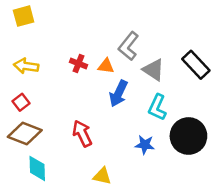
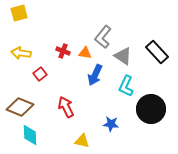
red square: (21, 102) -> (40, 74), moved
blue star: (145, 145) -> (111, 124), moved

